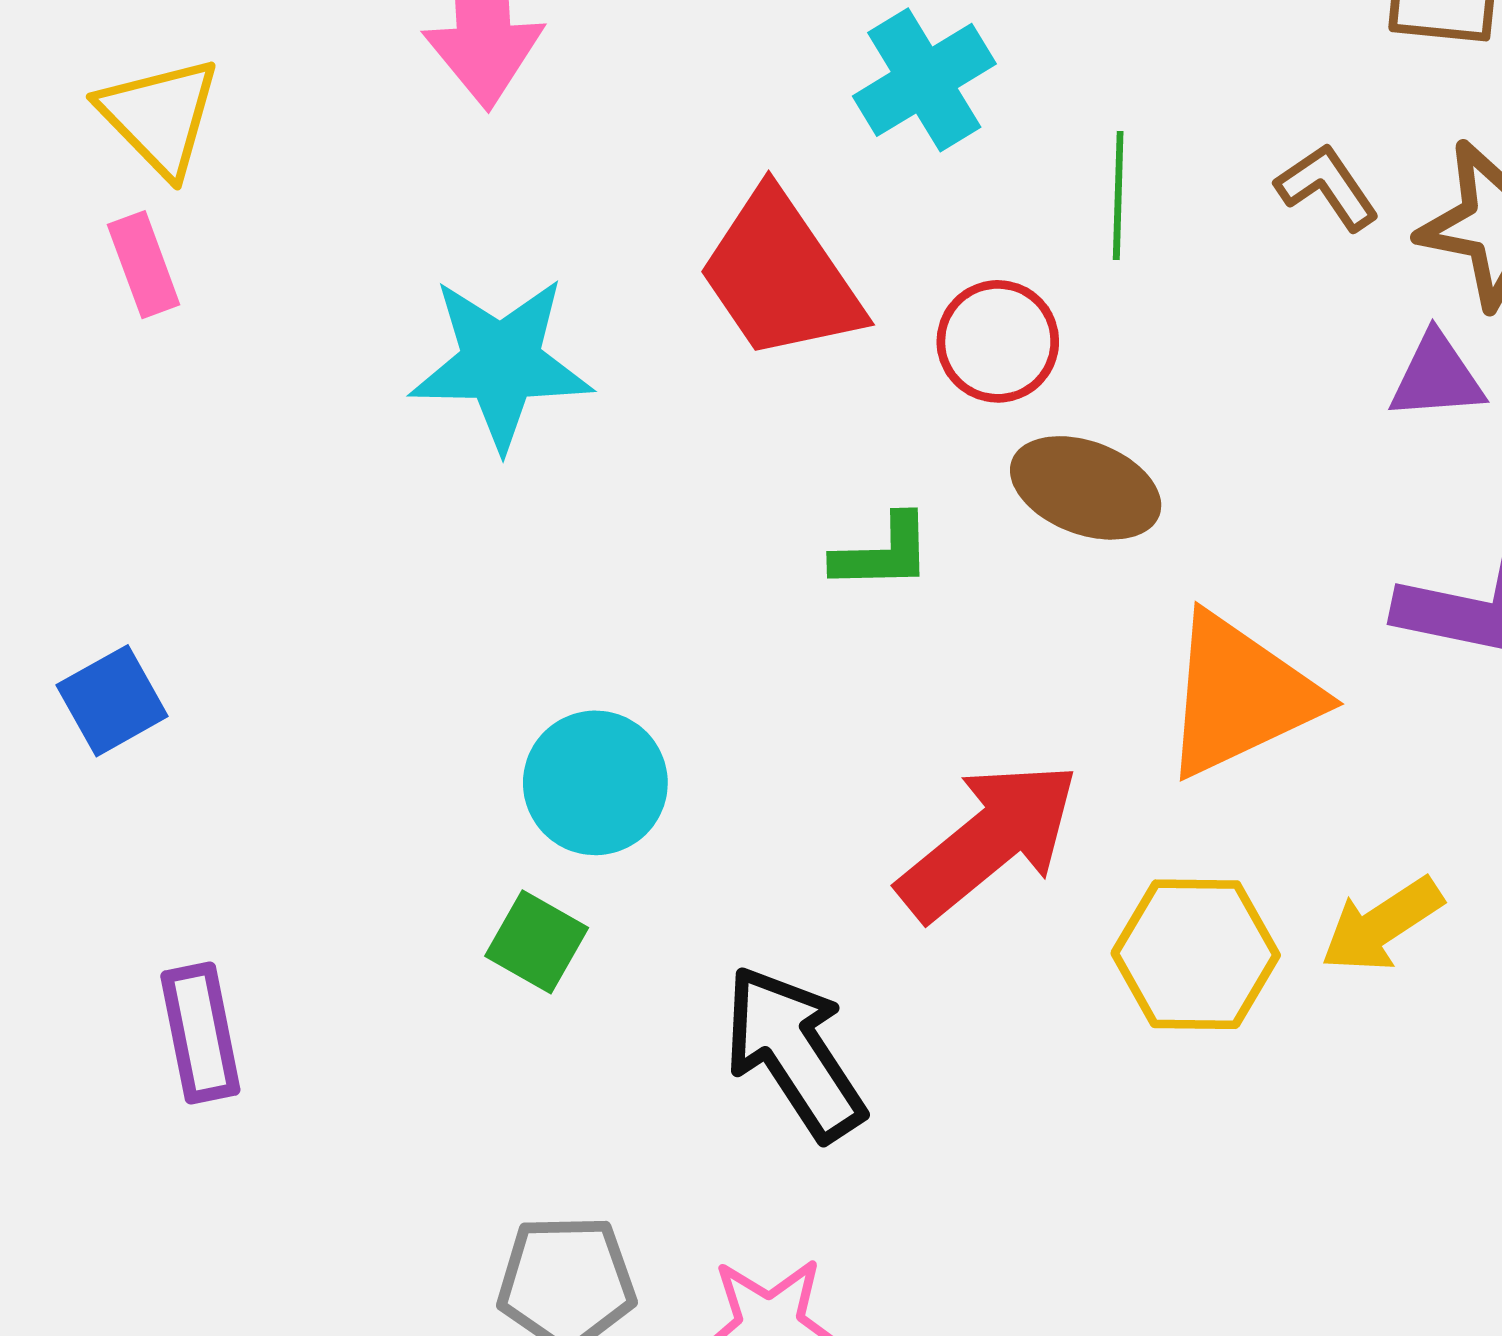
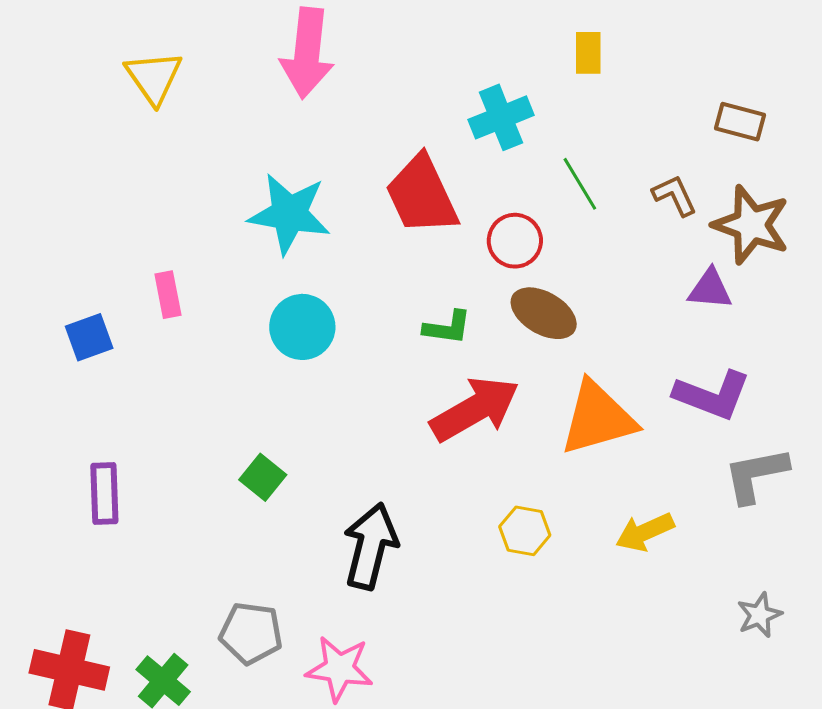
green line: (1118, 195) -> (580, 184), turned -42
pink rectangle: (144, 265) -> (168, 295), moved
cyan circle: (595, 783) -> (302, 327), moved
red arrow: (989, 841) -> (475, 409), moved
yellow hexagon: (1196, 954) -> (525, 531), moved, size x0.7
black arrow: (794, 1053) -> (371, 546), turned 38

